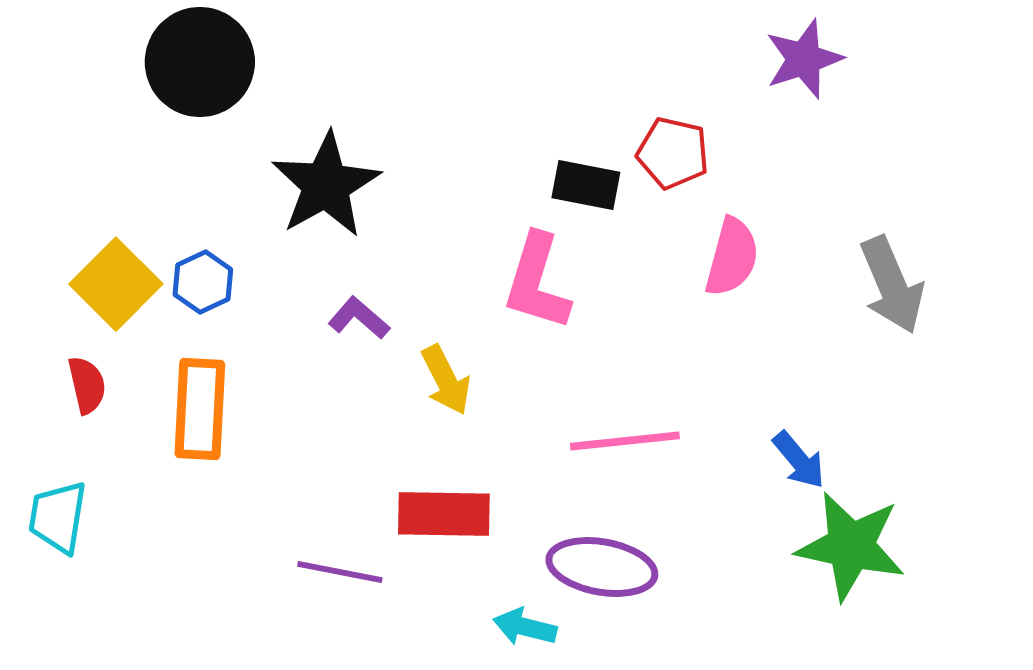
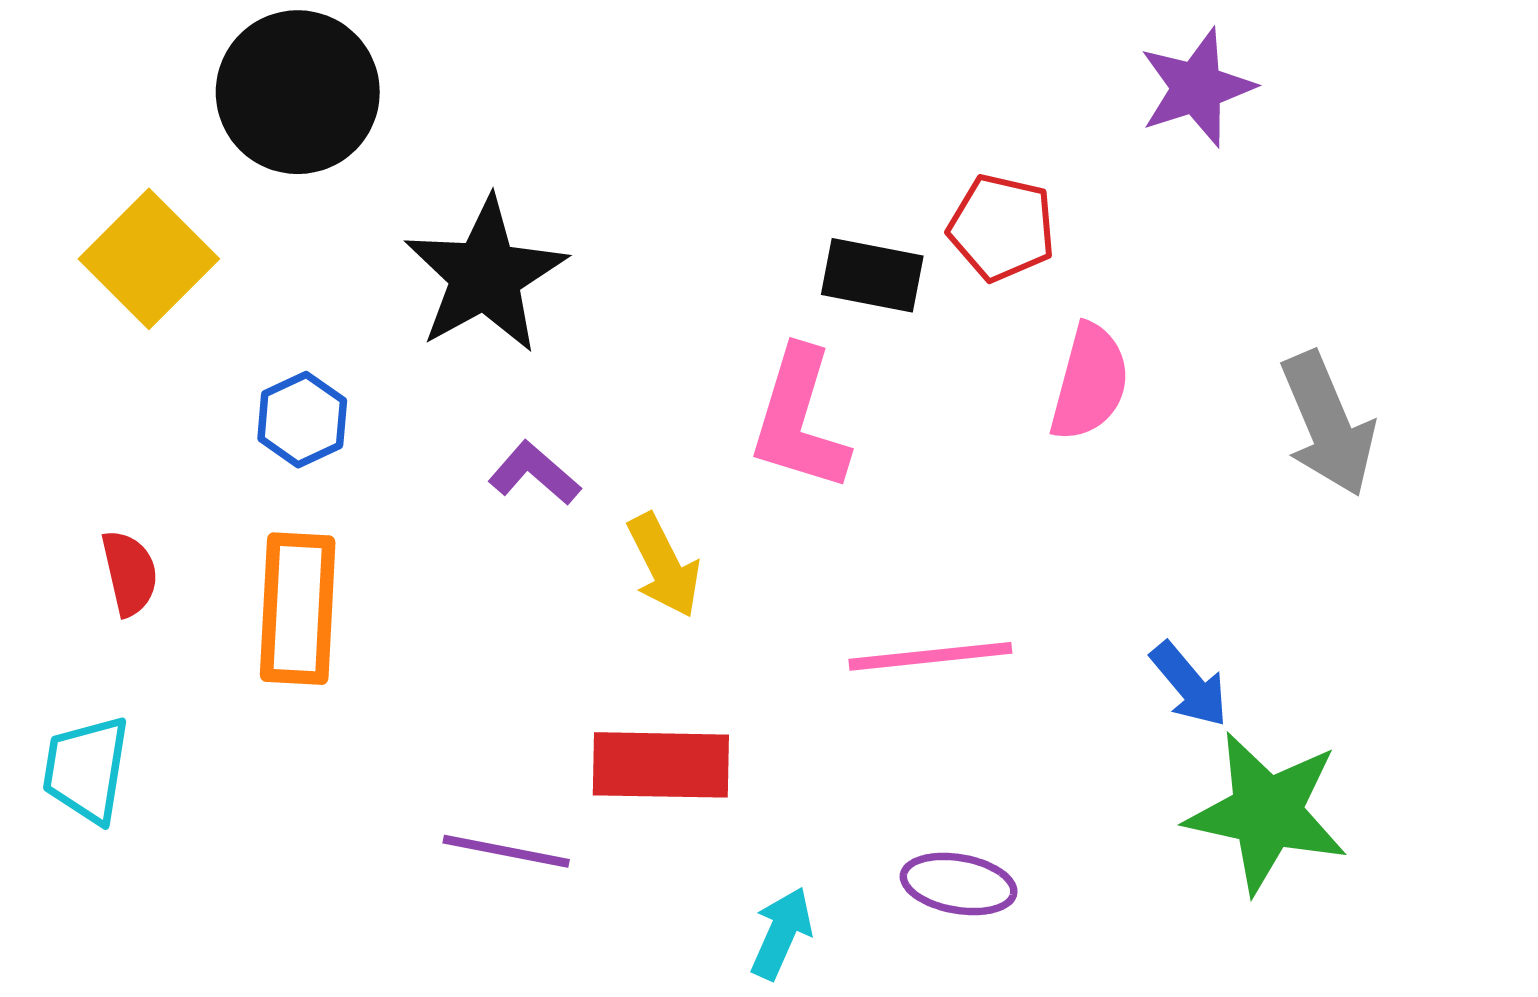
yellow square: (116, 284) -> (149, 259), moved
purple ellipse: (602, 567) -> (959, 884), moved, size x0.7
cyan arrow: (525, 627) -> (781, 933), turned 100

